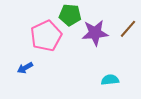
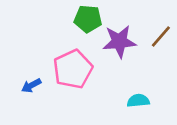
pink pentagon: (46, 36) -> (73, 69), moved

